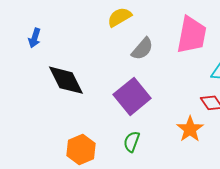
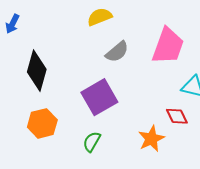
black diamond: (66, 80) -> (37, 71), turned 33
orange hexagon: (81, 149) -> (42, 123), moved

